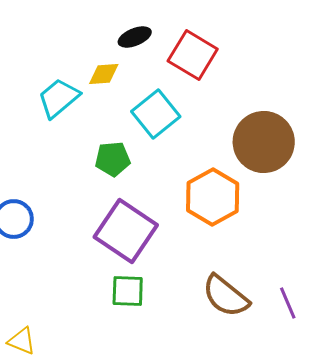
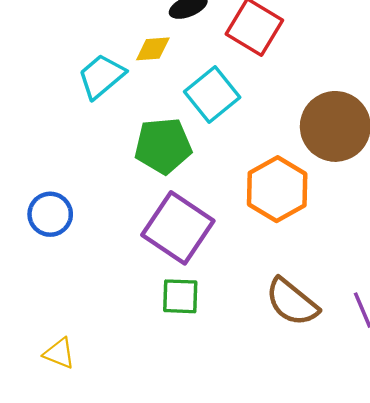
green pentagon: (113, 159) -> (163, 146), size x1.4

